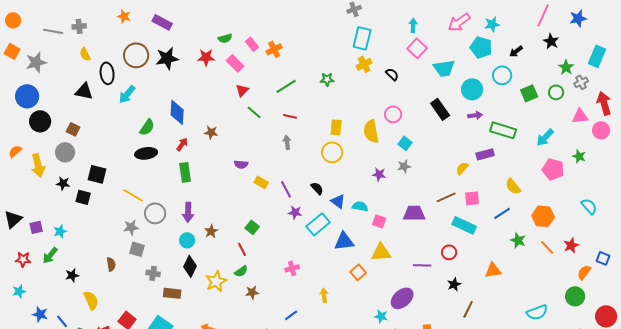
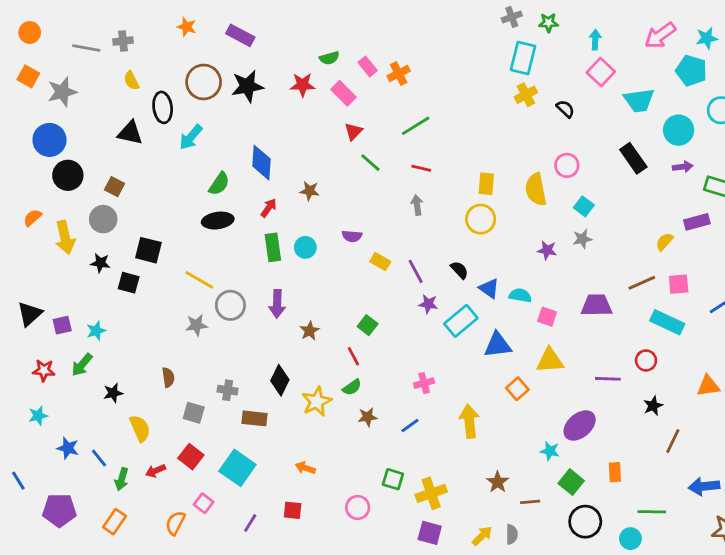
green star: (327, 79) -> (548, 23), moved
cyan circle: (187, 240) -> (305, 247), moved
gray square: (137, 249) -> (194, 413), moved
yellow arrow: (324, 295) -> (469, 421), size x1.6
blue line: (291, 315) -> (410, 425), moved

